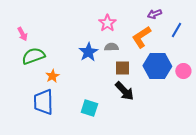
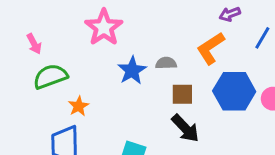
pink star: (107, 23) -> (104, 27), moved, size x1.4

